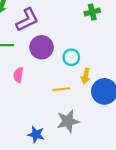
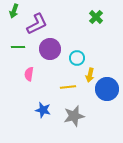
green cross: (92, 12) -> (96, 17), turned -32
blue star: (36, 134) -> (43, 110), moved

